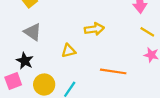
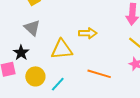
yellow triangle: (69, 51) -> (62, 49), size x1.6

